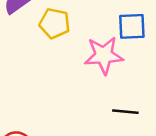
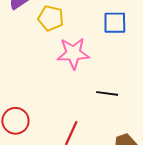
pink star: (104, 55) -> (73, 53), moved

